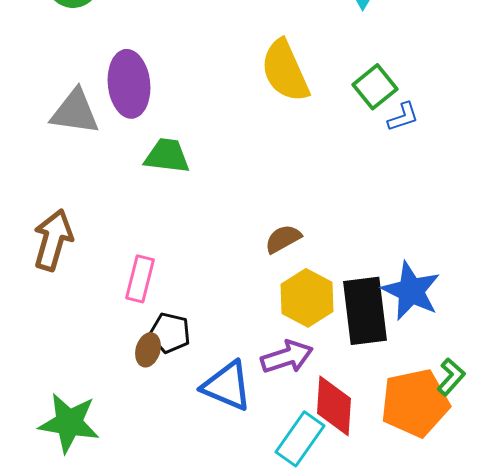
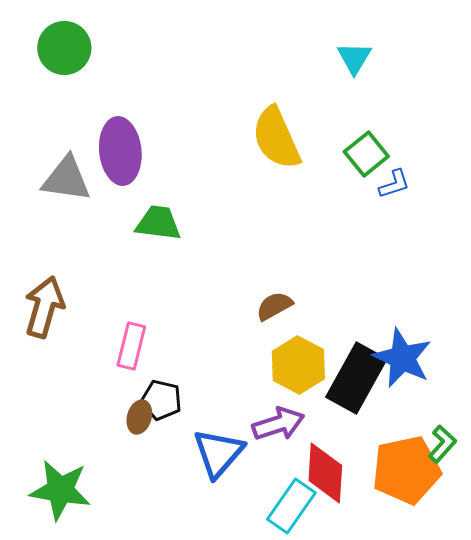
black rectangle: (365, 311) -> (356, 378), turned 36
blue triangle: (227, 386) -> (218, 453), turned 48

